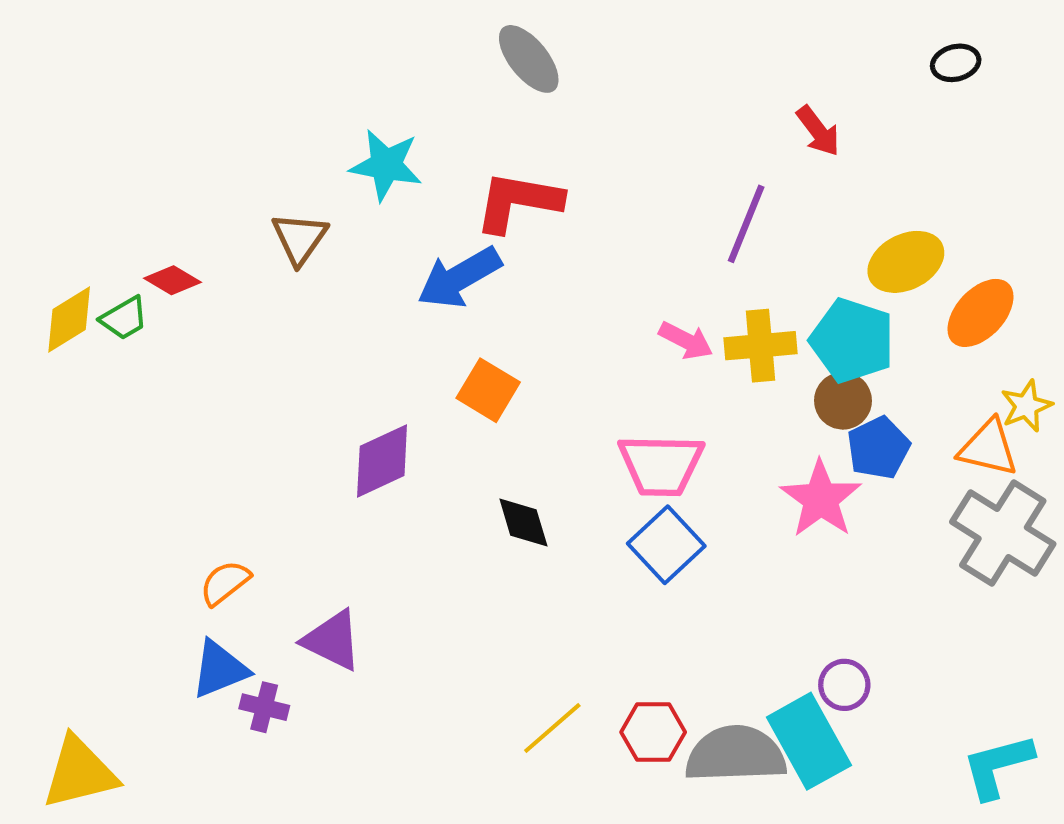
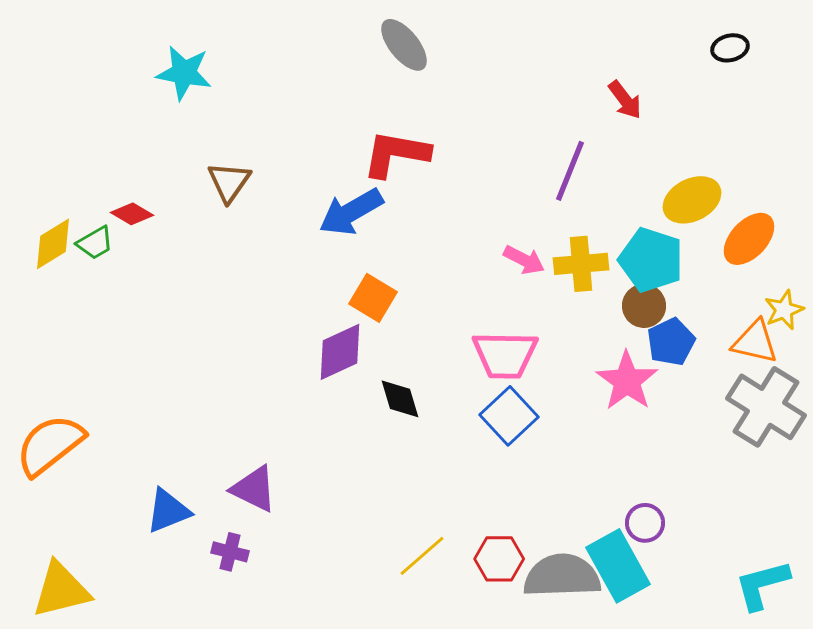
cyan star: (386, 165) -> (184, 73), moved
purple diamond: (382, 461) -> (340, 352), moved
orange semicircle: (225, 583) -> (50, 445), moved, size x1.8
purple cross: (264, 707) -> (230, 552), moved

